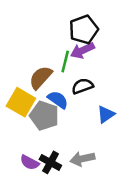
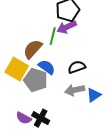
black semicircle: (82, 86) -> (77, 67), moved
blue triangle: (106, 114) -> (94, 95), moved
gray arrow: (82, 159) -> (75, 90), moved

